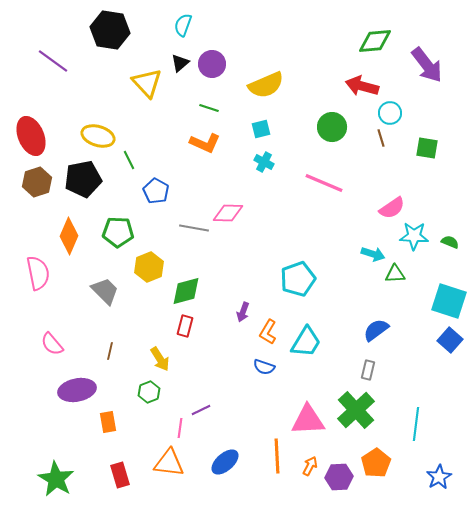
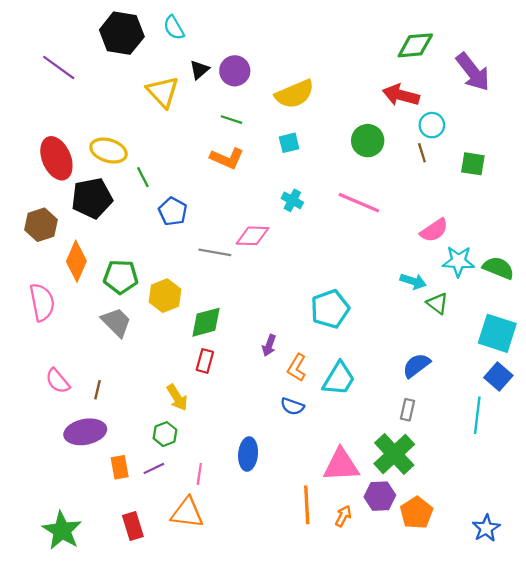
cyan semicircle: (183, 25) -> (174, 28), moved, turned -50
red ellipse: (31, 136) -> (56, 158), moved
cyan cross: (264, 162) -> (292, 200), moved
brown hexagon: (37, 182) -> (41, 225), moved
green pentagon: (118, 232) -> (121, 277), moved
green semicircle: (450, 242) -> (498, 268), size x1.6
green triangle: (395, 274) -> (437, 303), turned 40
brown line: (110, 351) -> (97, 390), moved
purple line: (201, 410) -> (154, 468), moved
cyan line: (416, 424) -> (477, 415), moved
blue ellipse: (225, 462) -> (248, 454), moved, turned -44
purple hexagon: (339, 477) -> (380, 496), moved

